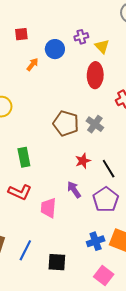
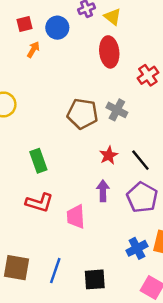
red square: (21, 34) -> (24, 24), moved
purple arrow: (74, 190) -> (103, 191), turned 42

